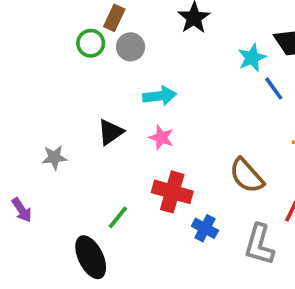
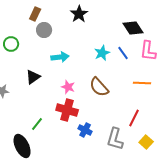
green circle: (91, 43) -> (11, 44), moved
cyan star: (252, 58) -> (102, 53), moved
pink star: (161, 138) -> (68, 87), moved
brown semicircle: (247, 176) -> (99, 87), moved

